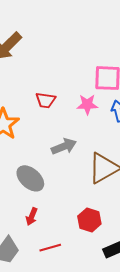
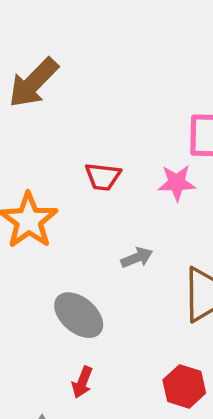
gray arrow: (64, 146) -> (137, 258), size x0.7

